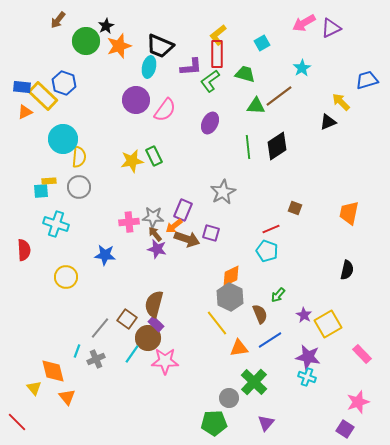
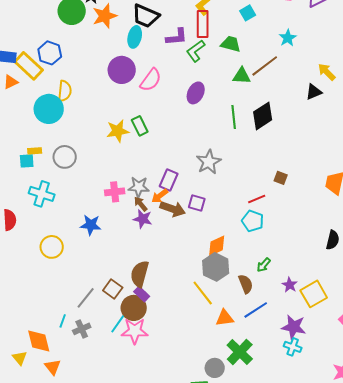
yellow semicircle: (79, 157) -> (65, 91), moved
pink star: (165, 361) -> (135, 331), moved

